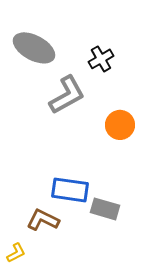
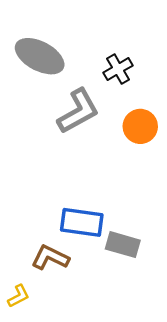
orange circle: (120, 125) -> (140, 126), moved

